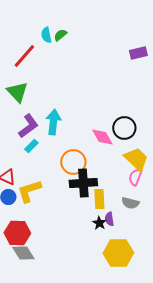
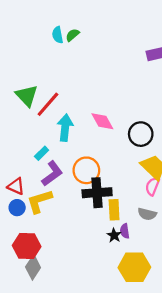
red line: (24, 56) -> (48, 104), moved
purple L-shape: (28, 126) -> (52, 174), moved
pink diamond: (102, 137) -> (102, 121), moved
gray diamond: (23, 253) -> (33, 267), turned 65

